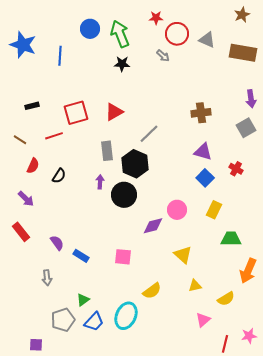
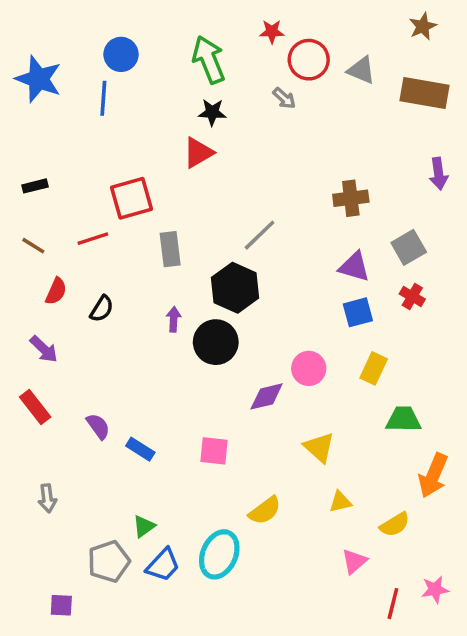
blue circle: (90, 29) -> (121, 54), moved
black rectangle: (32, 106) -> (35, 186), moved
red triangle: (114, 112) -> (198, 153), moved
gray square: (246, 128) -> (409, 247), moved
gray rectangle: (107, 151) -> (170, 249), moved
blue square: (205, 178) -> (358, 312), turned 30
gray arrow: (47, 278) -> (47, 498), moved

